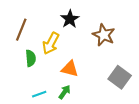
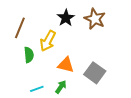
brown star: (104, 35) -> (95, 19), moved
gray square: (120, 77) -> (95, 73), moved

